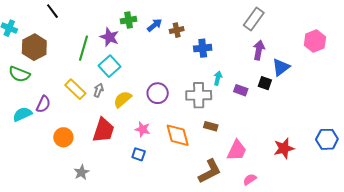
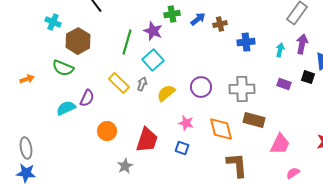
cyan arrow: (218, 78) -> (280, 50), moved
brown rectangle: (211, 126) -> (254, 120), size x1.5
red trapezoid: (103, 130) -> (147, 140), moved
brown L-shape: (210, 171) -> (237, 165), moved, turned -68

